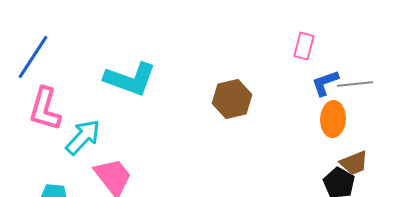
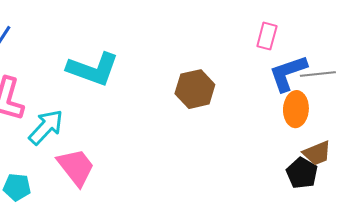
blue L-shape: (325, 83) -> (288, 73), size x1.4

